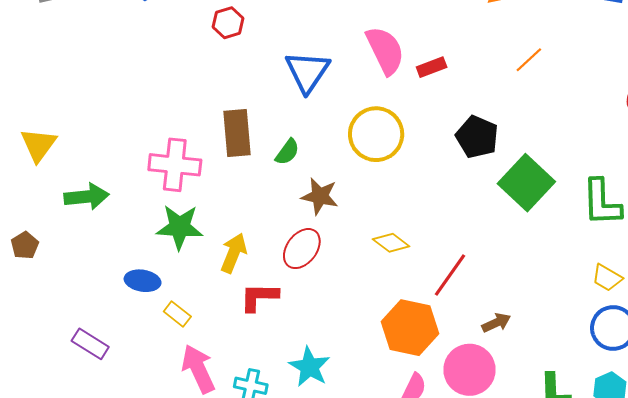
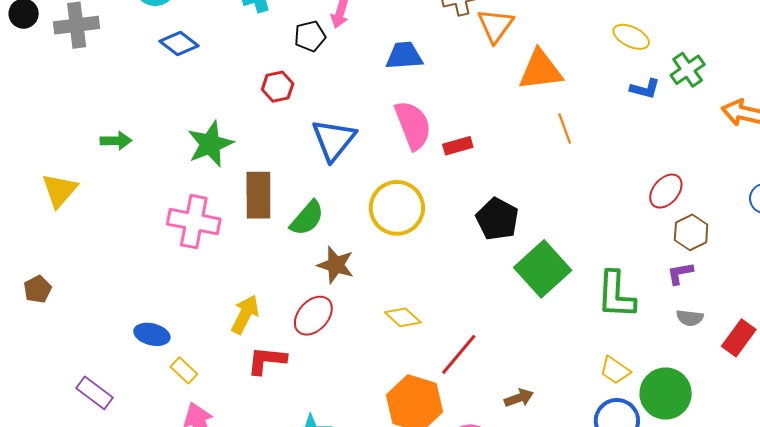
red hexagon: (228, 23) -> (278, 87), moved
orange line: (529, 60) -> (565, 128), moved, turned -72
green semicircle: (287, 152) -> (307, 218), size x1.4
green arrow: (87, 197) -> (116, 141), moved, size x0.7
green star: (180, 227) -> (210, 144), moved, turned -30
brown arrow: (496, 323) -> (519, 398), moved

